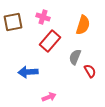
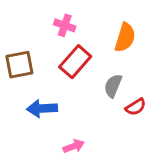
brown square: (13, 22) -> (19, 65), moved
red semicircle: (90, 71) -> (136, 107), turned 88

